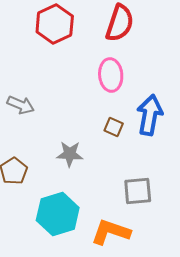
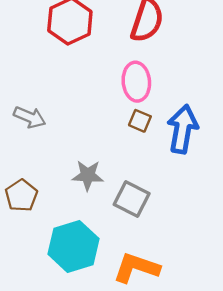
brown square: (114, 127) -> (140, 121), moved
gray square: (138, 191) -> (132, 199), moved, turned 32

